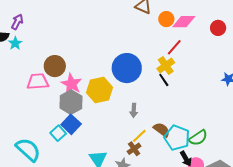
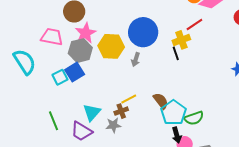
pink trapezoid: (38, 82) -> (52, 37), moved
gray arrow: (134, 110) -> (136, 59), moved
yellow line: (139, 136) -> (129, 99), moved
brown cross: (134, 149) -> (121, 111), moved
cyan semicircle: (28, 150) -> (25, 62), moved

